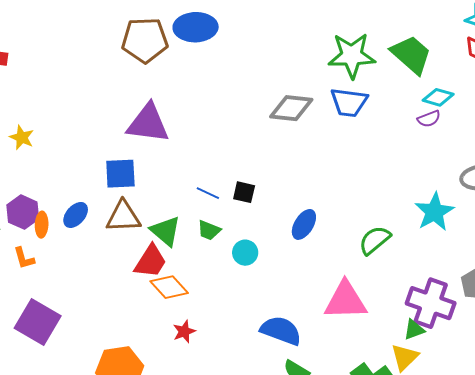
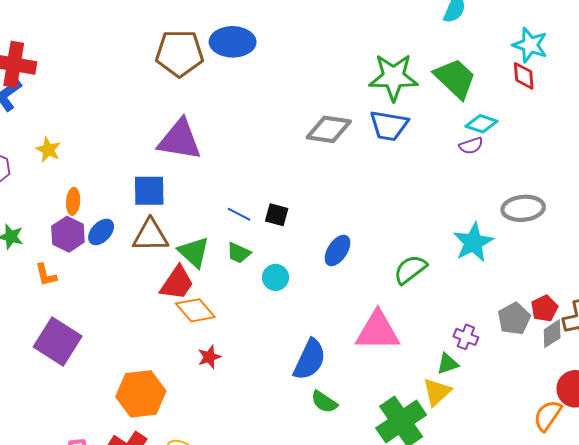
purple hexagon: (23, 212) -> (68, 234), moved
orange ellipse: (42, 225) -> (73, 201), moved
purple cross: (431, 303) -> (466, 337), size x0.5
blue semicircle: (281, 330) -> (310, 360), turned 93

